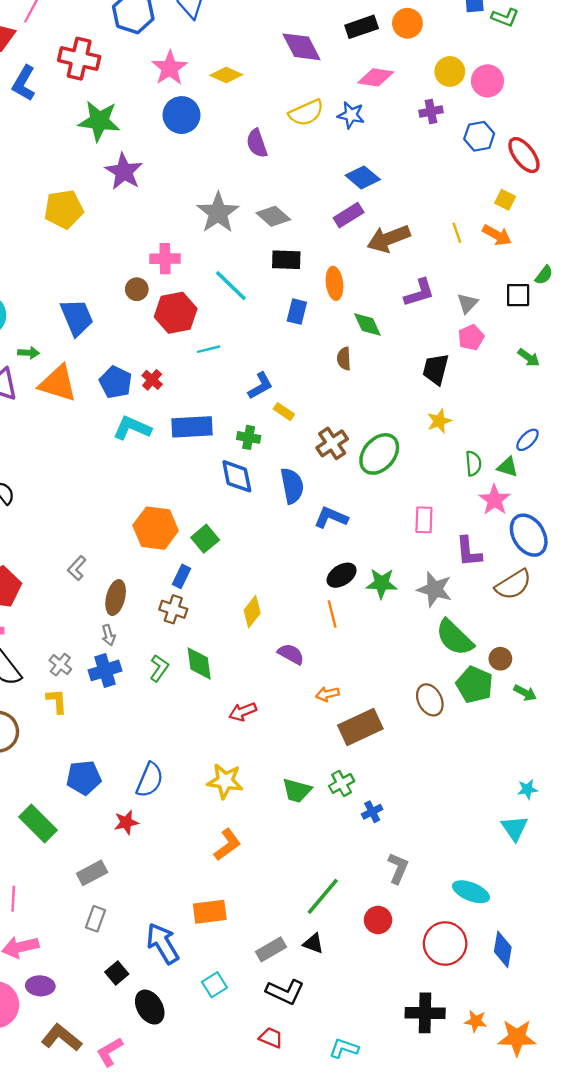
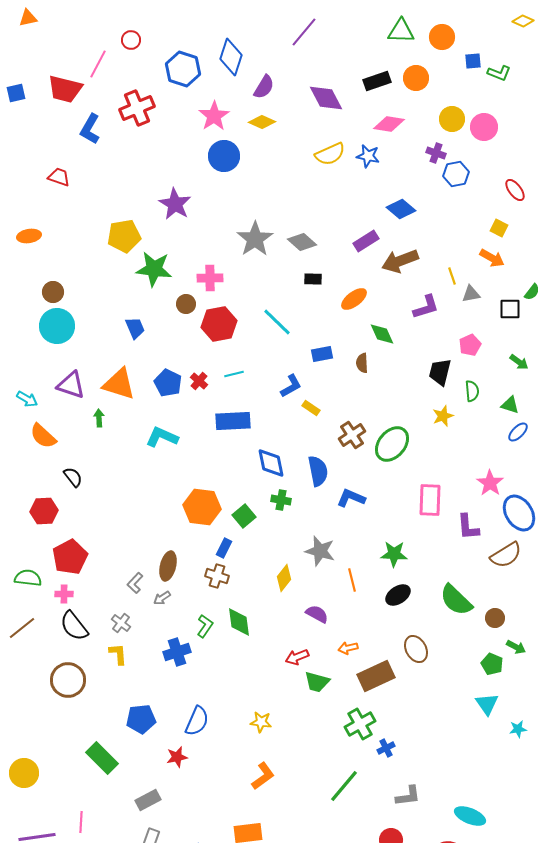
red cross: (79, 59) -> (137, 108), turned -36
purple cross: (431, 112) -> (436, 153), turned 30
green star: (99, 121) -> (154, 269), moved
blue hexagon: (479, 136) -> (456, 174), moved
purple semicircle: (257, 143) -> (264, 87), moved, turned -130
red ellipse: (524, 155) -> (515, 190), size x0.7
blue diamond: (363, 177) -> (401, 209), moved
yellow line: (457, 233) -> (452, 276), moved
black rectangle: (286, 260) -> (313, 279), size x0.7
orange ellipse: (334, 283) -> (354, 299), turned 60
cyan line: (231, 286) -> (277, 322), moved
gray triangle: (467, 303) -> (471, 294), moved, turned 36
blue rectangle: (297, 312) -> (322, 354), moved, turned 65
blue trapezoid: (77, 317) -> (135, 328), size x0.7
cyan line: (209, 349) -> (234, 374), moved
green arrow: (29, 353) -> (99, 418), moved, turned -96
cyan L-shape: (132, 428) -> (162, 437), moved
green cross: (249, 437) -> (281, 500), moved
green semicircle: (473, 463) -> (472, 391), moved
green triangle: (507, 467) -> (510, 405), moved
pink rectangle: (424, 520) -> (430, 500), size x1.4
gray L-shape: (77, 568) -> (135, 583), moved
black ellipse: (342, 575) -> (398, 595), moved
gray star: (435, 589) -> (320, 551), moved
gray arrow: (109, 635) -> (162, 598), turned 72
blue cross: (105, 670) -> (177, 652), moved
green pentagon: (475, 685) -> (492, 664), moved, size x0.7
brown ellipse: (430, 700) -> (416, 649), moved
red arrow: (243, 712) -> (297, 657), moved
yellow star: (225, 781) -> (261, 722), size x0.7
green cross: (342, 783) -> (360, 724), size x1.4
green trapezoid: (297, 791) -> (317, 682), moved
cyan triangle: (515, 828) -> (487, 704), moved
gray L-shape: (398, 868) -> (408, 796), turned 60
green line: (323, 896) -> (344, 786), moved

